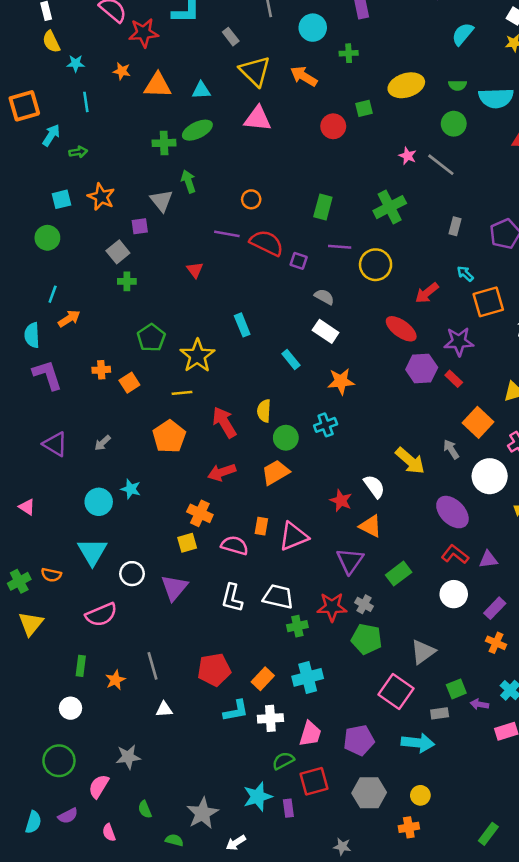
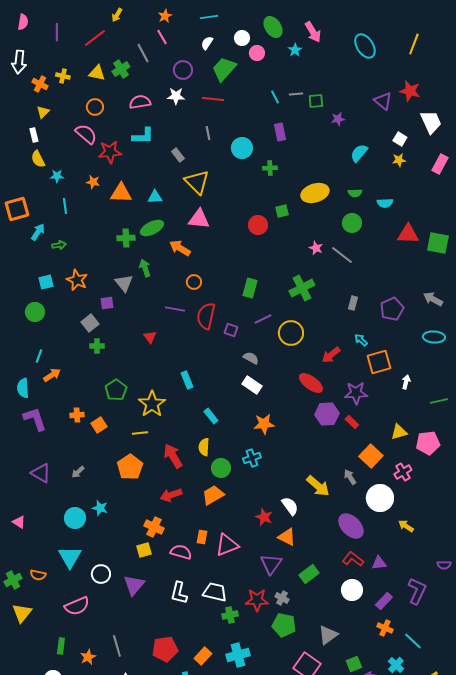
orange arrow: (304, 76) -> (180, 248), moved
cyan semicircle: (496, 98) -> (385, 203), size x0.6
red semicircle: (267, 243) -> (206, 316), turned -104
purple line: (340, 247) -> (263, 319), turned -30
cyan rectangle: (291, 360) -> (211, 416), moved

